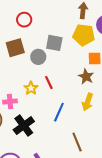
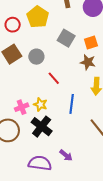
yellow pentagon: (84, 35) -> (38, 17), moved, turned -30
gray square: (54, 43) -> (66, 38), moved, turned 36
yellow star: (31, 88) -> (40, 104), moved

